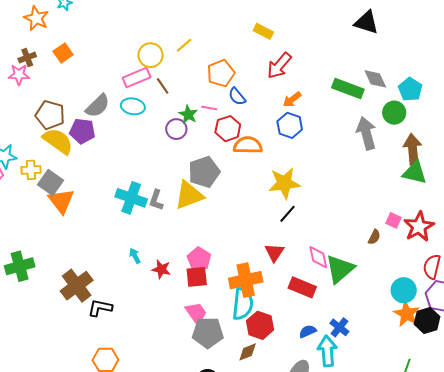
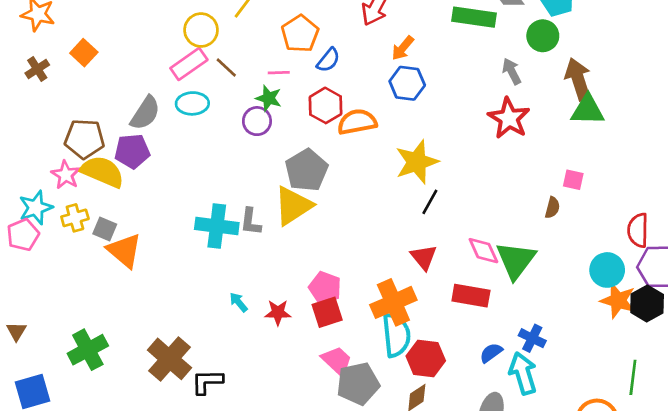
pink star: (19, 75) -> (66, 175), moved, turned -30
blue semicircle: (237, 96) -> (328, 60), turned -90
pink line: (209, 108) -> (279, 73), moved
gray arrow: (366, 133) -> (512, 71), size x0.6
gray square: (51, 182) -> (105, 229), size x0.7
red star: (419, 227) -> (509, 118), moved

